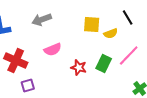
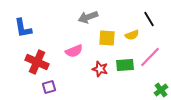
gray arrow: (42, 20) -> (88, 17), moved
yellow square: (92, 25) -> (107, 38), moved
green rectangle: (104, 64) -> (125, 65), turned 60

